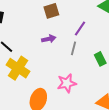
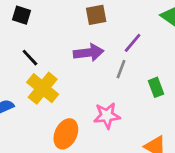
purple arrow: (49, 39) -> (89, 53), size x1.5

